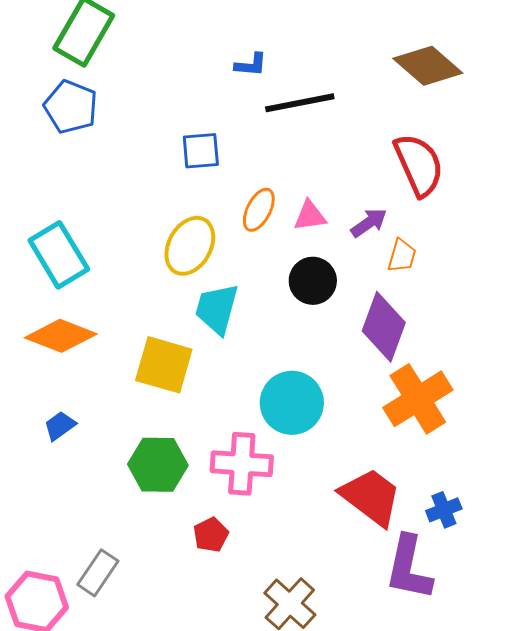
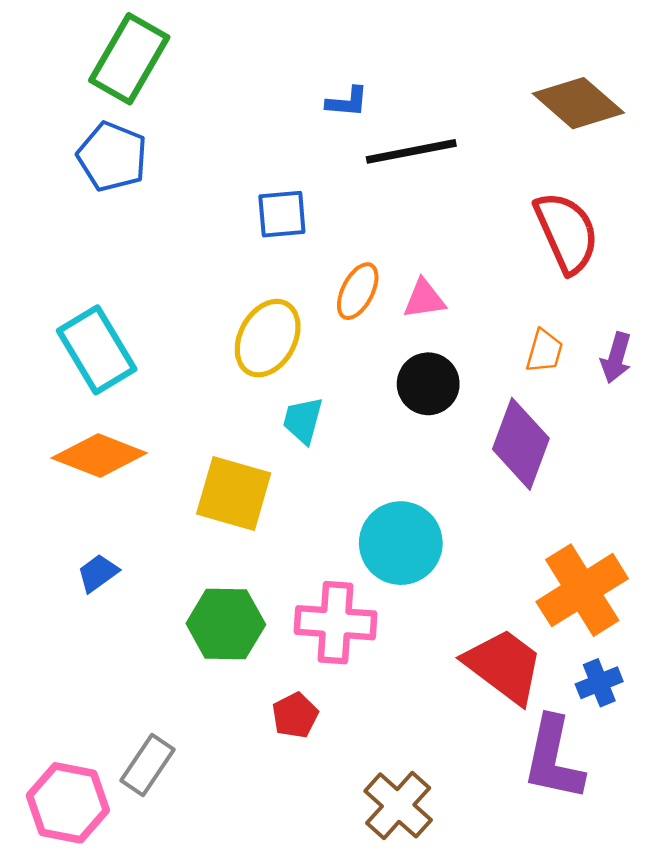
purple arrow: (369, 223) -> (616, 358), moved, turned 141
cyan trapezoid: (217, 309) -> (303, 420), size x0.7
orange cross: (418, 399) -> (582, 590), moved

